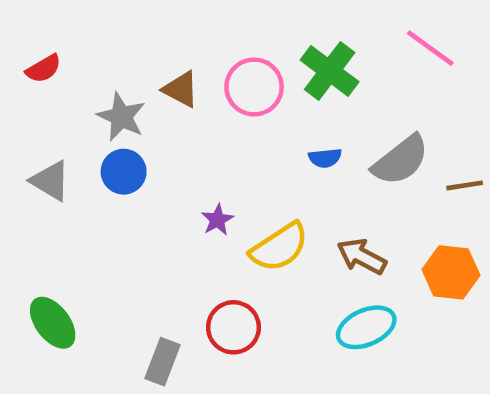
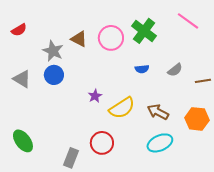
gray semicircle: (401, 160) -> (175, 70), size x0.6

